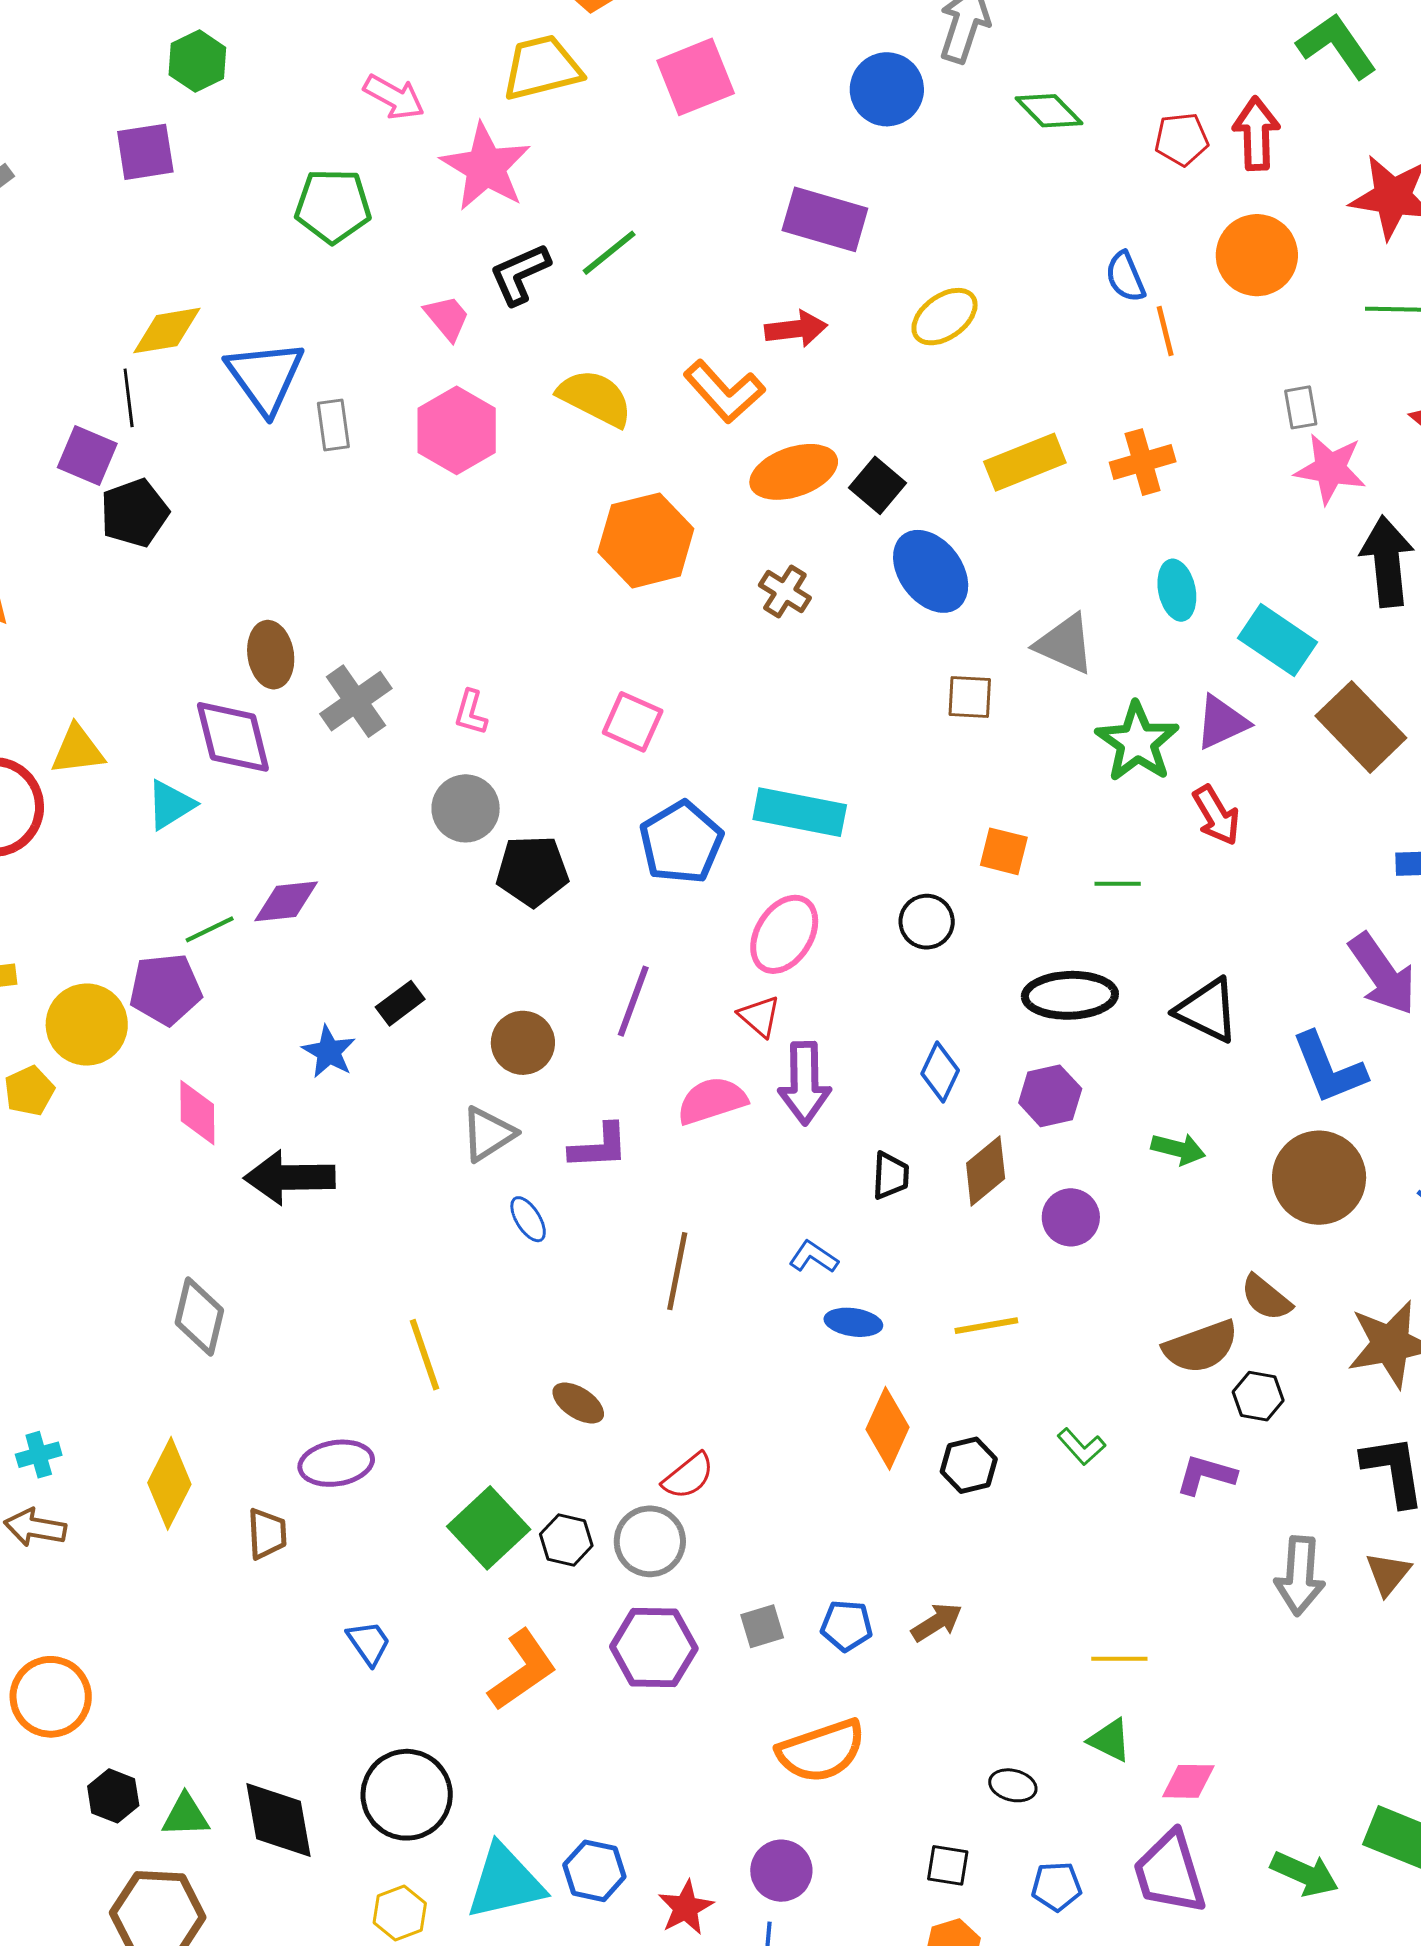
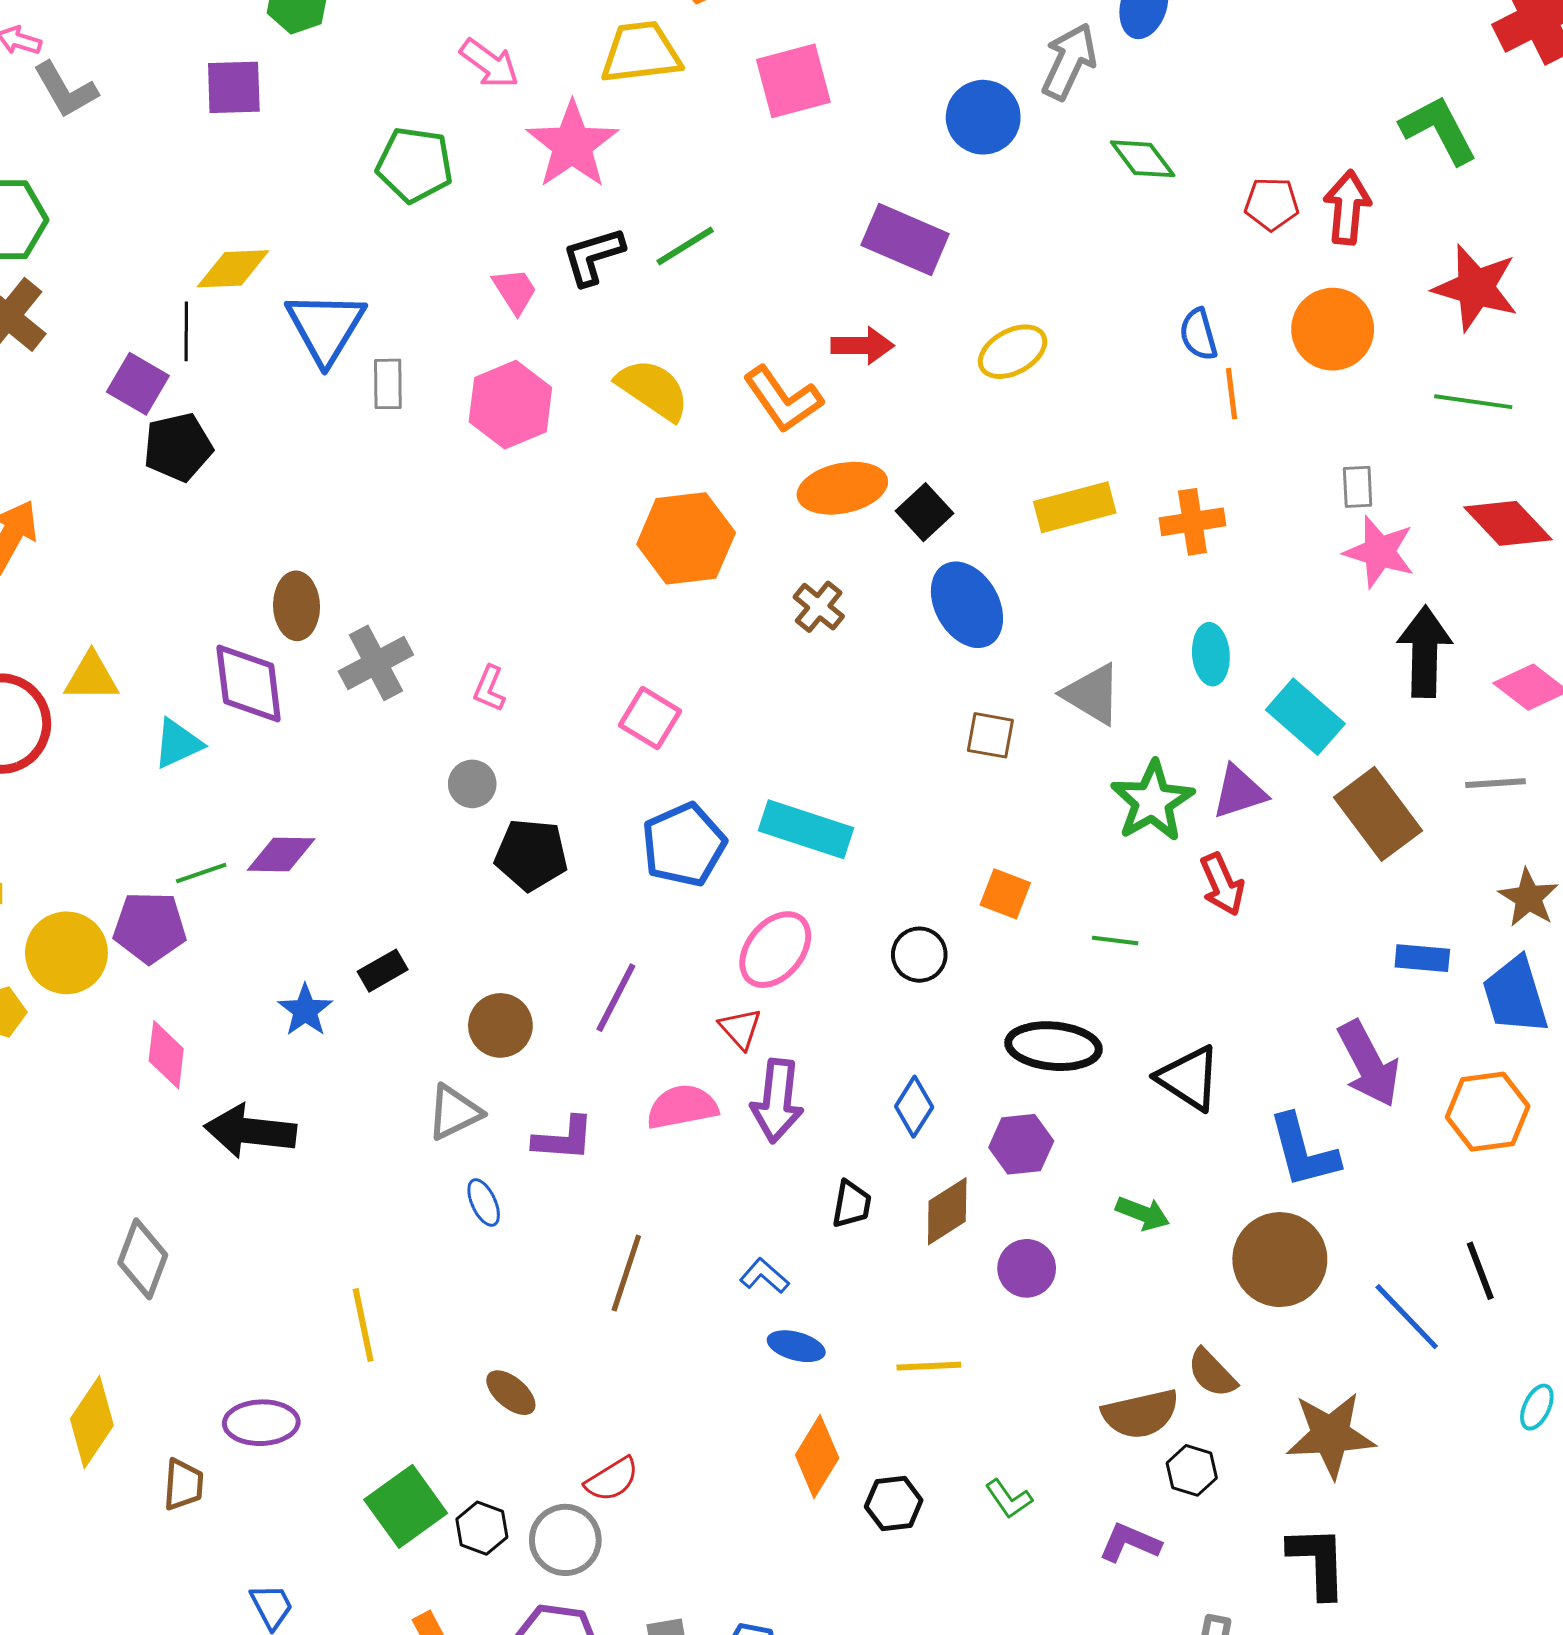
gray circle: (466, 808) -> (472, 784), size x0.7

